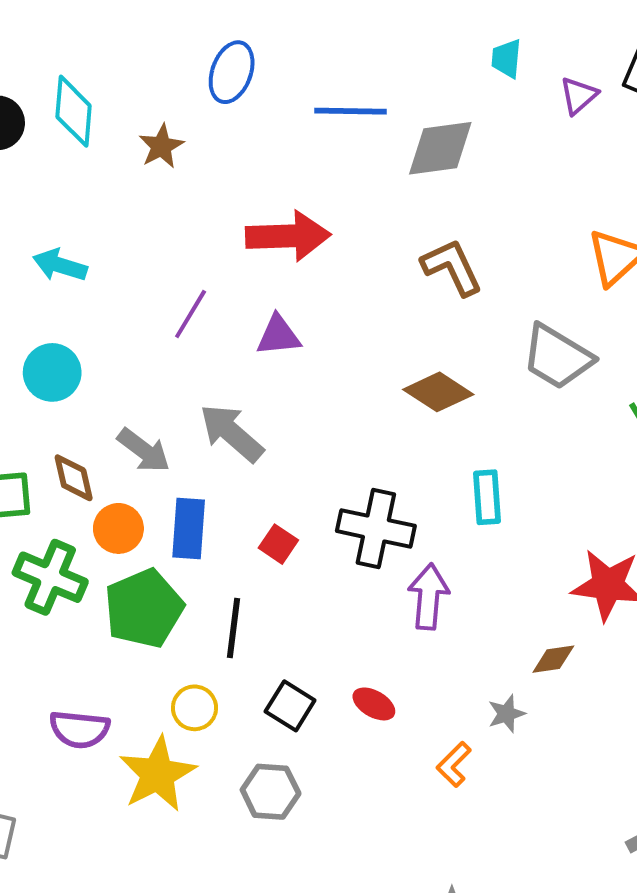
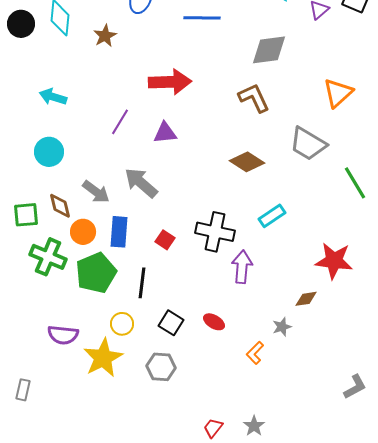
gray diamond: (440, 148) -> (269, 50), moved
cyan rectangle: (487, 497) -> (272, 216), turned 60

